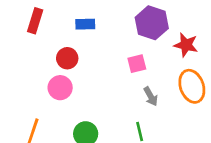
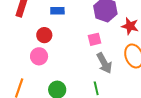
gray arrow: (151, 96) -> (104, 63), size x1.5

